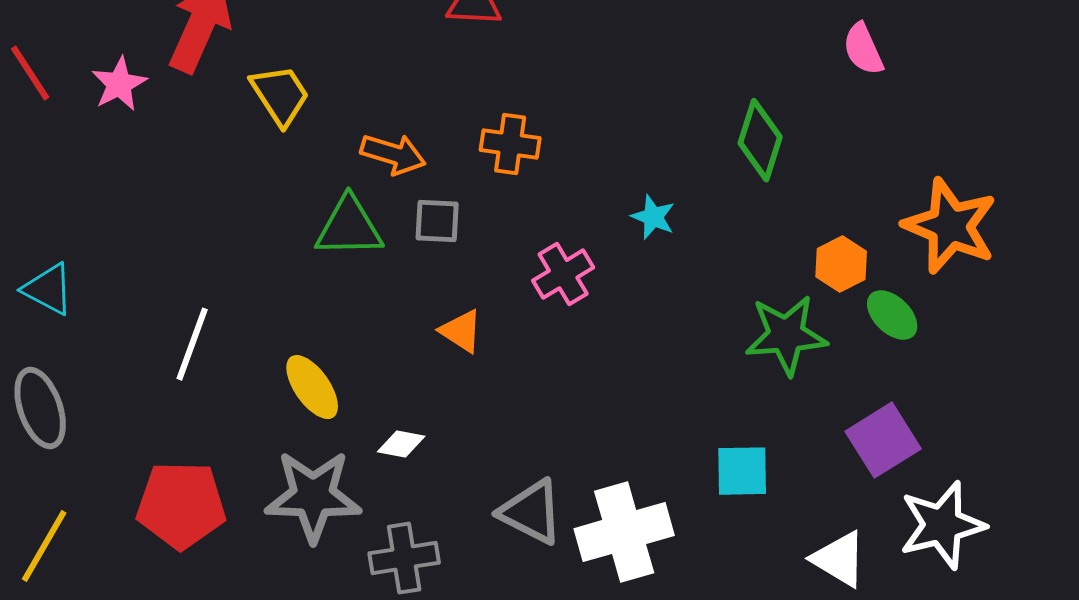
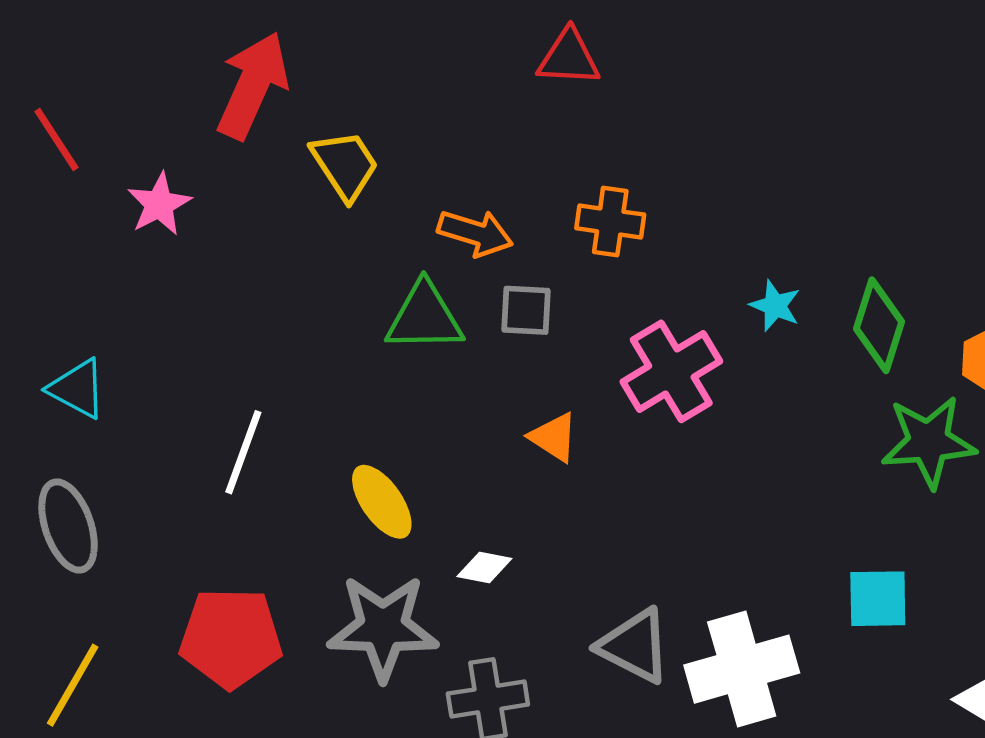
pink star: (119, 84) -> (159, 204), moved
green diamond: (760, 140) -> (879, 325), moved
pink cross: (563, 274) -> (671, 371), size x1.4

